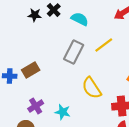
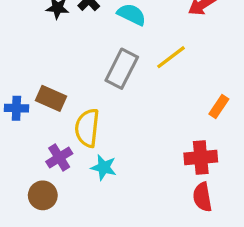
brown rectangle: (31, 70) -> (51, 98), turned 54
yellow semicircle: (92, 88) -> (87, 128), moved, turned 40

